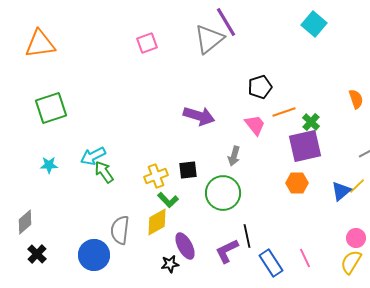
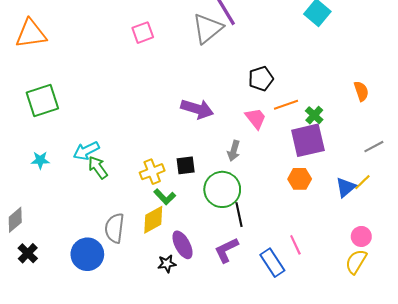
black line: (247, 236) -> (239, 215), moved
pink line: (305, 258) -> (295, 245), moved

